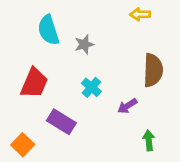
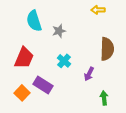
purple arrow: (127, 106) -> (89, 74), turned -32
orange square: (23, 145) -> (22, 93), moved

